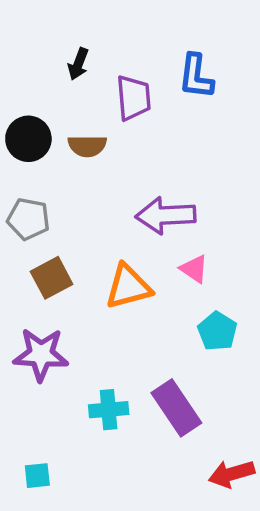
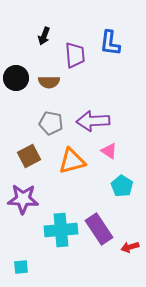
gray pentagon: (28, 219) -> (51, 123), moved
cyan cross: (109, 410) -> (61, 230), size x1.5
red arrow: (232, 474) -> (130, 247), moved, size x0.7

